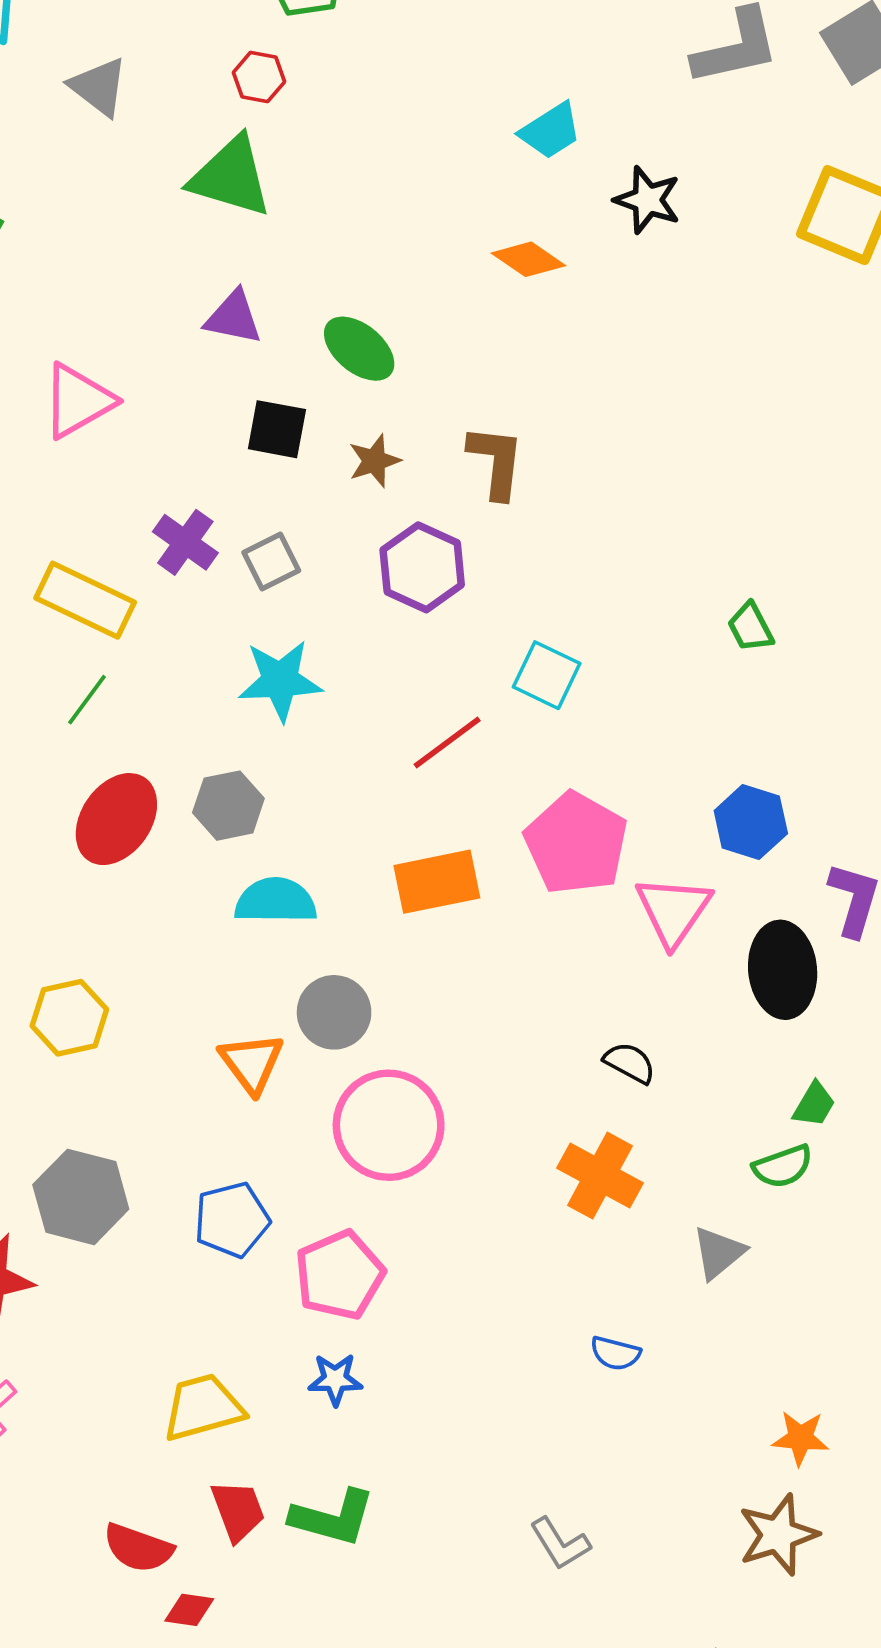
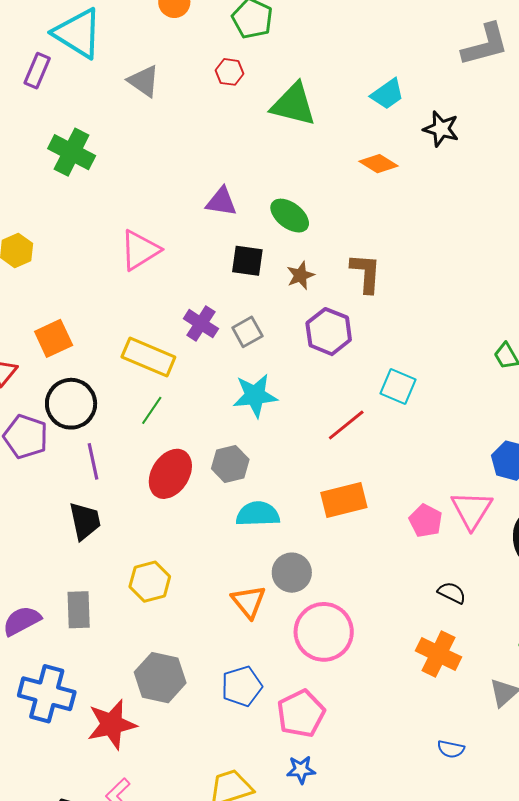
green triangle: (231, 177) -> (293, 105), moved
pink pentagon: (576, 843) -> (426, 521), moved, size x0.6

